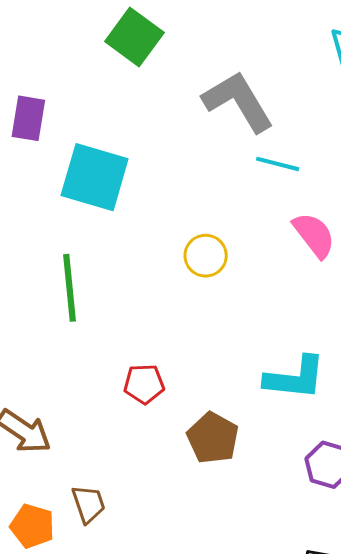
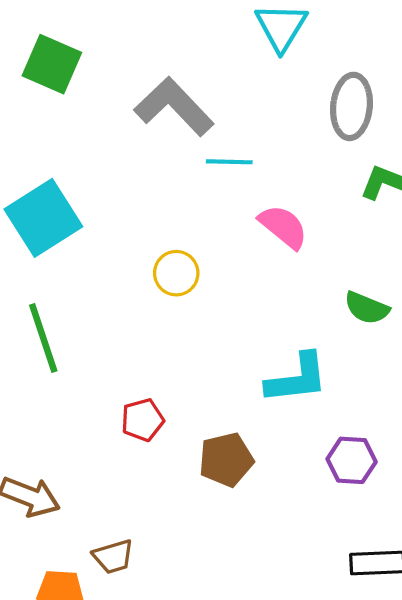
cyan square: (95, 177) -> (43, 218), turned -36
brown pentagon: (213, 438) -> (226, 460), turned -30
brown trapezoid: (89, 504) -> (113, 557), turned 105

